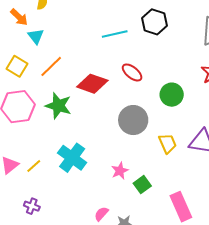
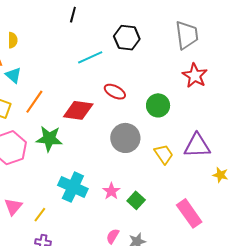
yellow line: (34, 166) -> (40, 215), moved
pink star: (120, 171) -> (111, 191), moved
green square: (142, 185) -> (136, 200), moved

